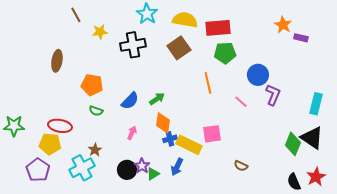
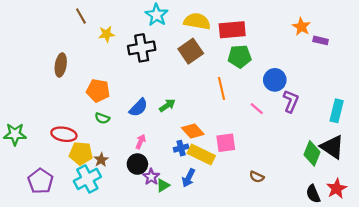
orange diamond: (163, 123) -> (193, 131), moved, turned -50
yellow pentagon: (50, 144) -> (81, 153), moved
black circle: (127, 170) -> (137, 164), moved

